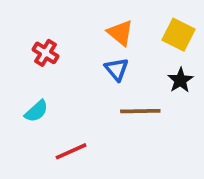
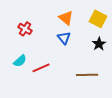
brown line: (140, 111) -> (87, 75), moved
red line: (71, 151) -> (41, 68), moved

